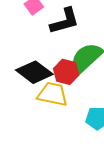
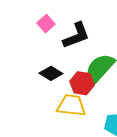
black diamond: (34, 72) -> (51, 73), moved, size x0.7

